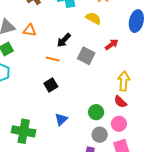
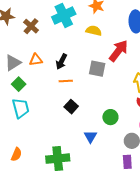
black arrow: (64, 40) -> (61, 62), moved
red arrow: (112, 44) -> (118, 51), size x1.6
green circle: (96, 112) -> (110, 117), moved

